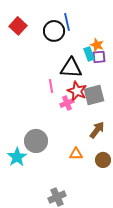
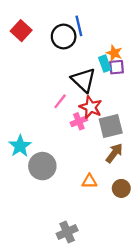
black triangle: (71, 68) -> (84, 80), turned 40
pink line: (51, 86) -> (60, 101), turned 48
gray square: (94, 95) -> (111, 126), moved
cyan star: (17, 157) -> (20, 146), moved

